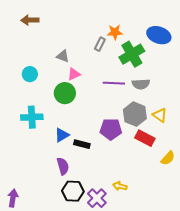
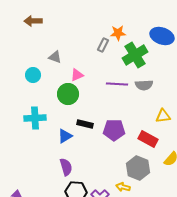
gray triangle: (63, 56) -> (55, 57), moved
gray hexagon: (135, 114) -> (138, 168), moved
yellow triangle: (160, 115) -> (163, 116), turned -42
black rectangle: (82, 144) -> (85, 124), moved

